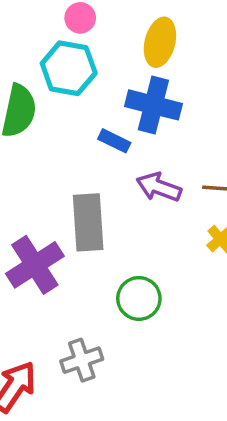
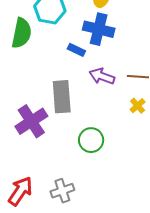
gray cross: (82, 360) -> (62, 191), moved

